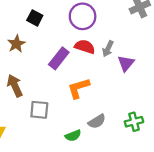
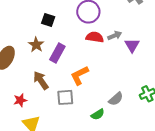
gray arrow: (108, 49) -> (115, 36), turned -128
purple rectangle: (59, 58) -> (57, 53), moved
orange L-shape: (78, 88) -> (79, 75), moved

